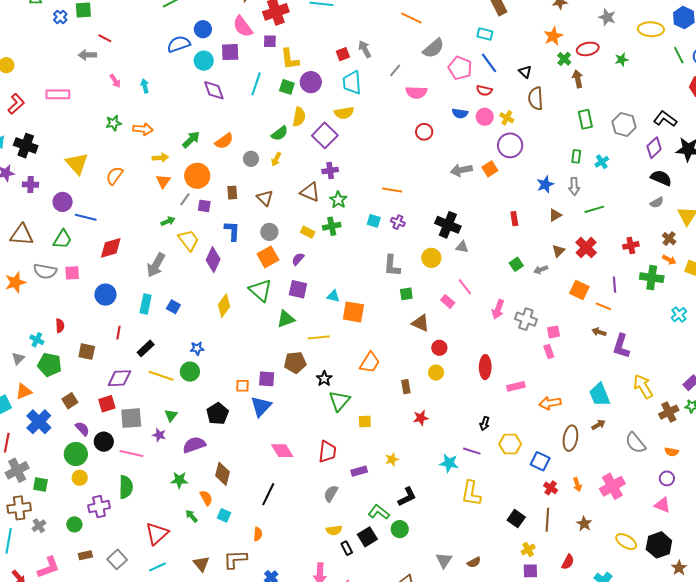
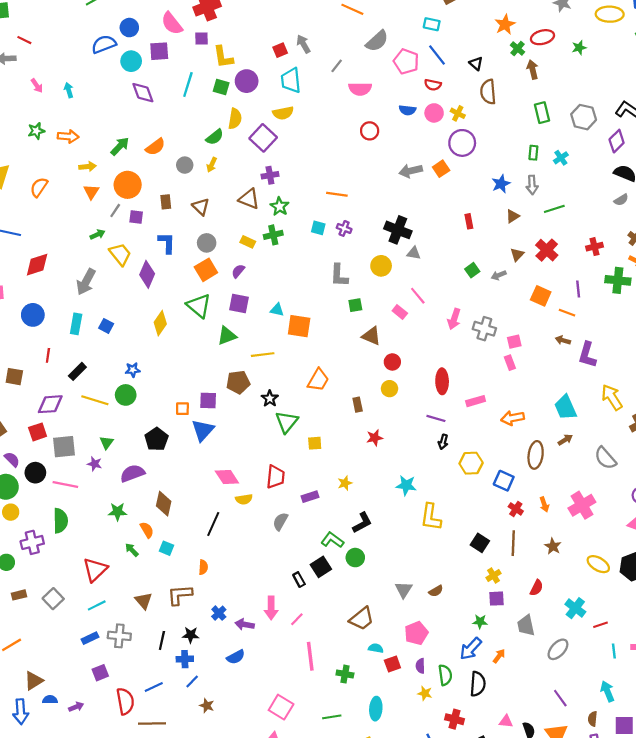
purple line: (472, 451) -> (436, 418), moved
yellow semicircle: (334, 530) -> (244, 499), moved

